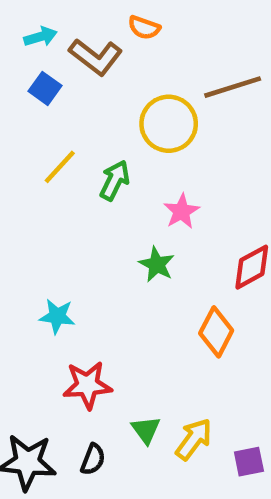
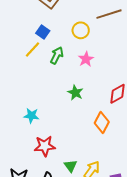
blue square: (45, 88) -> (43, 32), moved
yellow circle: (169, 124) -> (81, 30), size x0.7
pink star: (181, 211) -> (86, 59), moved

